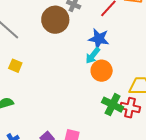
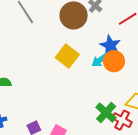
yellow square: (15, 66) -> (67, 56), moved, size x1.6
orange circle: (102, 71) -> (114, 61), moved

